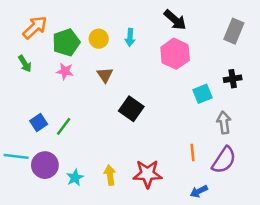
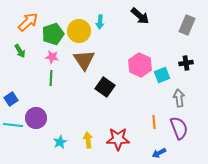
cyan arrow: (130, 37) -> (100, 22), moved
yellow circle: (99, 39) -> (79, 31), size x1.5
pink hexagon: (175, 54) -> (140, 65), moved
brown triangle: (105, 75) -> (84, 60), size x1.6
blue square: (39, 123) -> (11, 99), moved
green line: (64, 126) -> (51, 78), moved, turned -35
purple semicircle: (224, 160) -> (179, 128), turned -55
purple circle: (45, 165) -> (36, 118), moved

